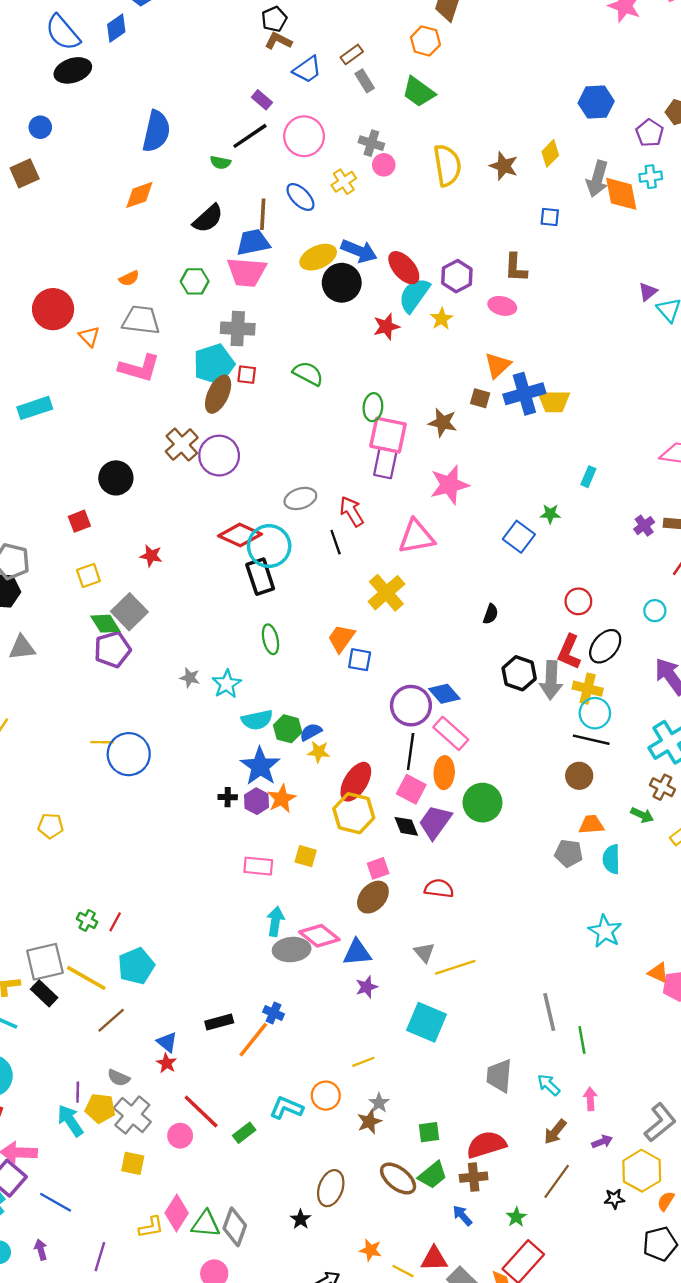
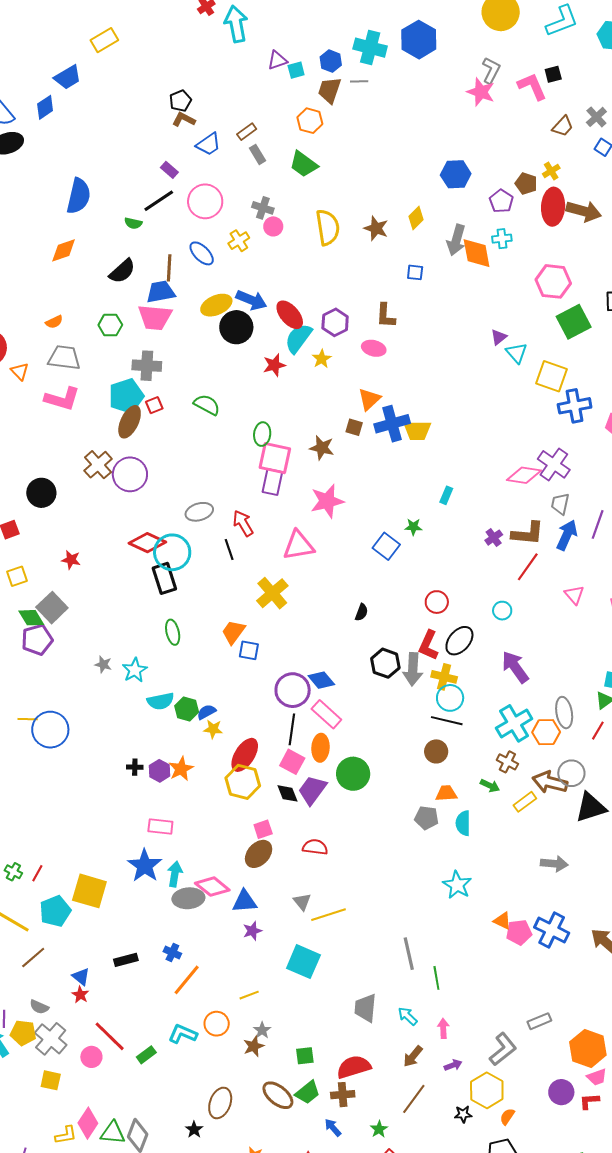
red square: (247, 375) -> (154, 405), turned -30
blue star: (260, 766) -> (145, 866), moved
yellow square: (306, 856) -> (89, 891), moved, size x1.8
orange line: (253, 1040) -> (187, 980), moved

